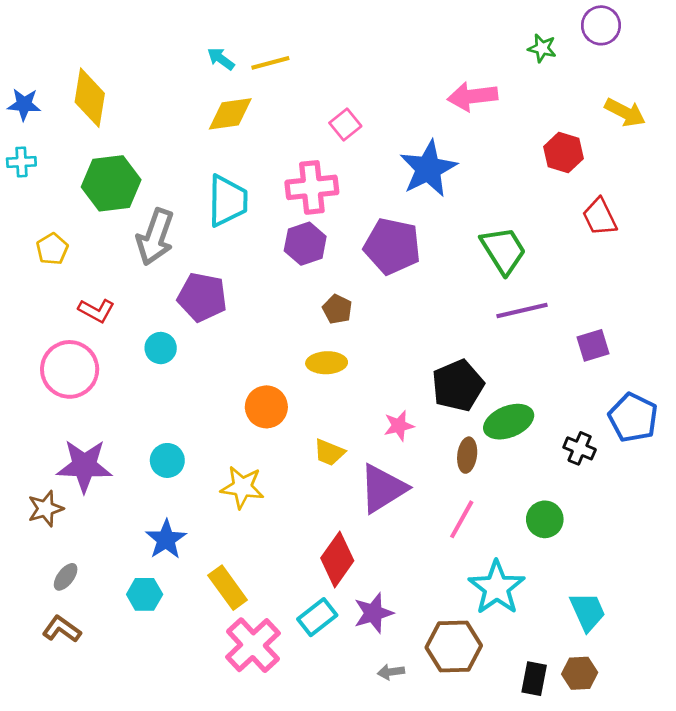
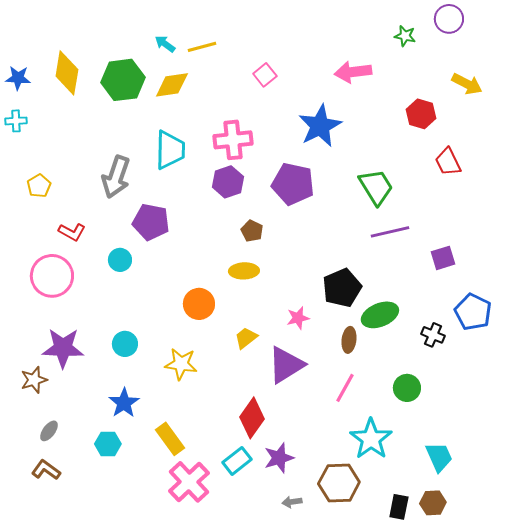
pink square: (345, 124) -> (265, 75), moved
green hexagon: (111, 183) -> (123, 80), moved
yellow trapezoid: (329, 452) -> (246, 338), turned 120

